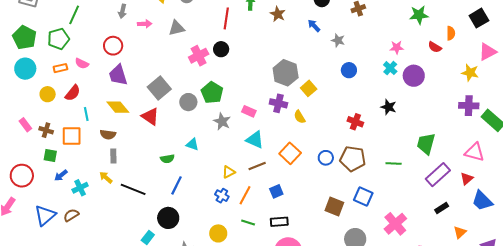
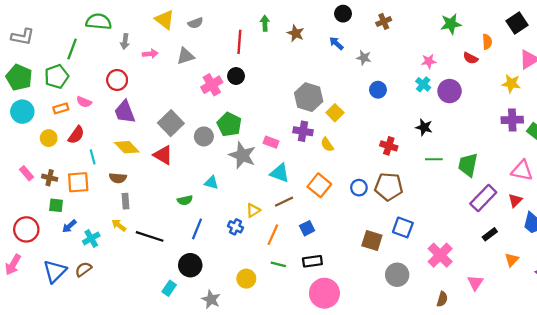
gray star: (222, 121) -> (242, 155), size x1.4
green line: (394, 164) -> (434, 159), moved
blue cross: (222, 196) -> (235, 227), moved

